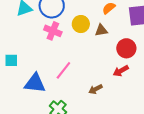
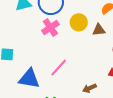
pink cross: (53, 31) -> (50, 28), turned 30

